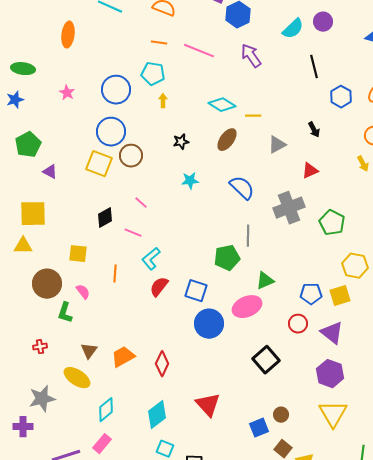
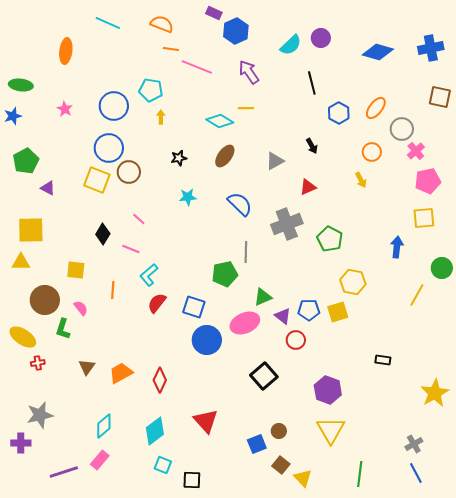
orange line: (159, 43) -> (171, 49), moved
yellow line: (253, 116) -> (246, 108), moved
black diamond: (105, 218) -> (103, 234), turned -30
purple triangle: (332, 333) -> (283, 316), moved, size x0.7
yellow ellipse: (77, 378) -> (23, 337), moved

